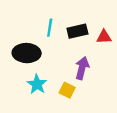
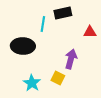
black rectangle: (77, 31) -> (63, 13), moved
cyan star: (37, 84) -> (32, 83), moved

